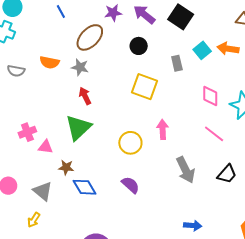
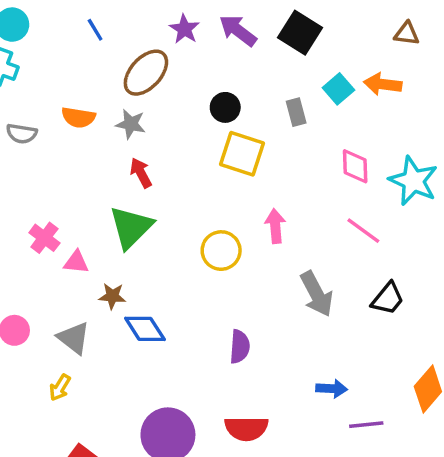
purple star: (113, 13) -> (184, 29), turned -30
black circle: (139, 46) -> (225, 107), moved
pink cross: (27, 132) -> (44, 238), turned -30
purple semicircle: (130, 185) -> (240, 347), moved, turned 54

